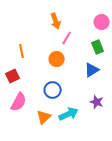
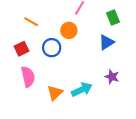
orange line: (22, 51) -> (31, 22), turned -48
blue circle: (53, 90) -> (52, 48), moved
pink semicircle: (19, 102) -> (28, 77), turned -42

